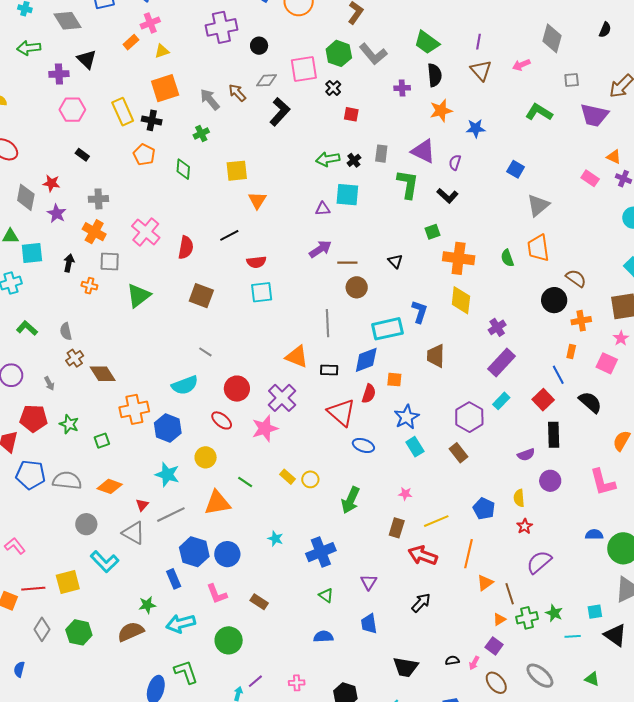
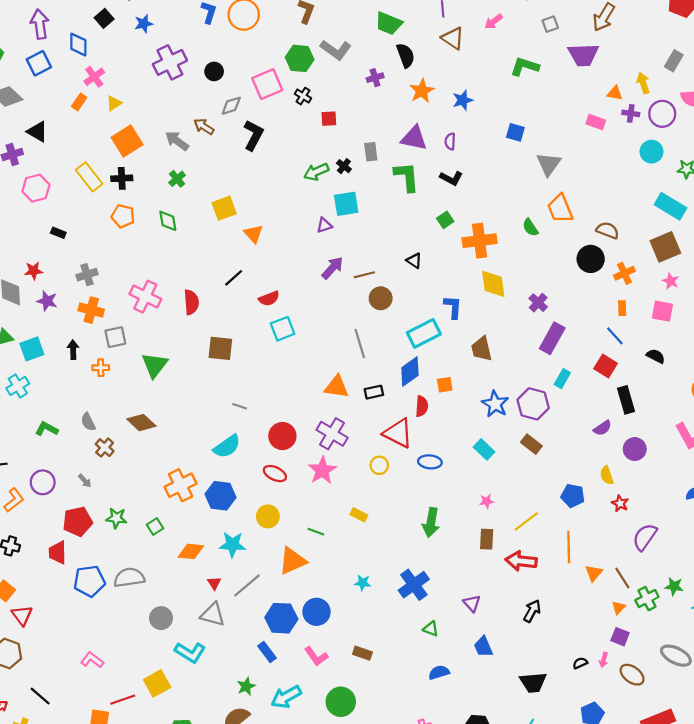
brown diamond: (103, 374) -> (141, 423), moved
black semicircle: (590, 402) -> (656, 356), size x0.7
blue star: (407, 417) -> (495, 404), moved
yellow circle: (310, 479) -> (379, 465), moved
orange diamond: (110, 486) -> (191, 551), moved

